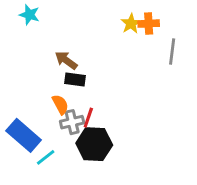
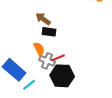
red line: (88, 118) -> (58, 58), turned 48
gray cross: (72, 122) -> (47, 61), turned 35

